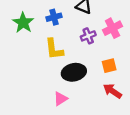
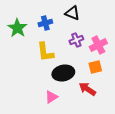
pink cross: (112, 28) -> (98, 45), moved
red arrow: (112, 91) -> (87, 89), moved

